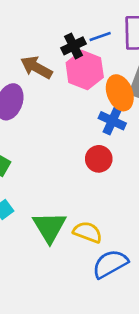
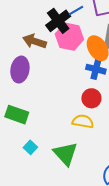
black cross: (73, 46) -> (58, 21), size x1.4
yellow semicircle: (88, 232) -> (83, 121), moved

